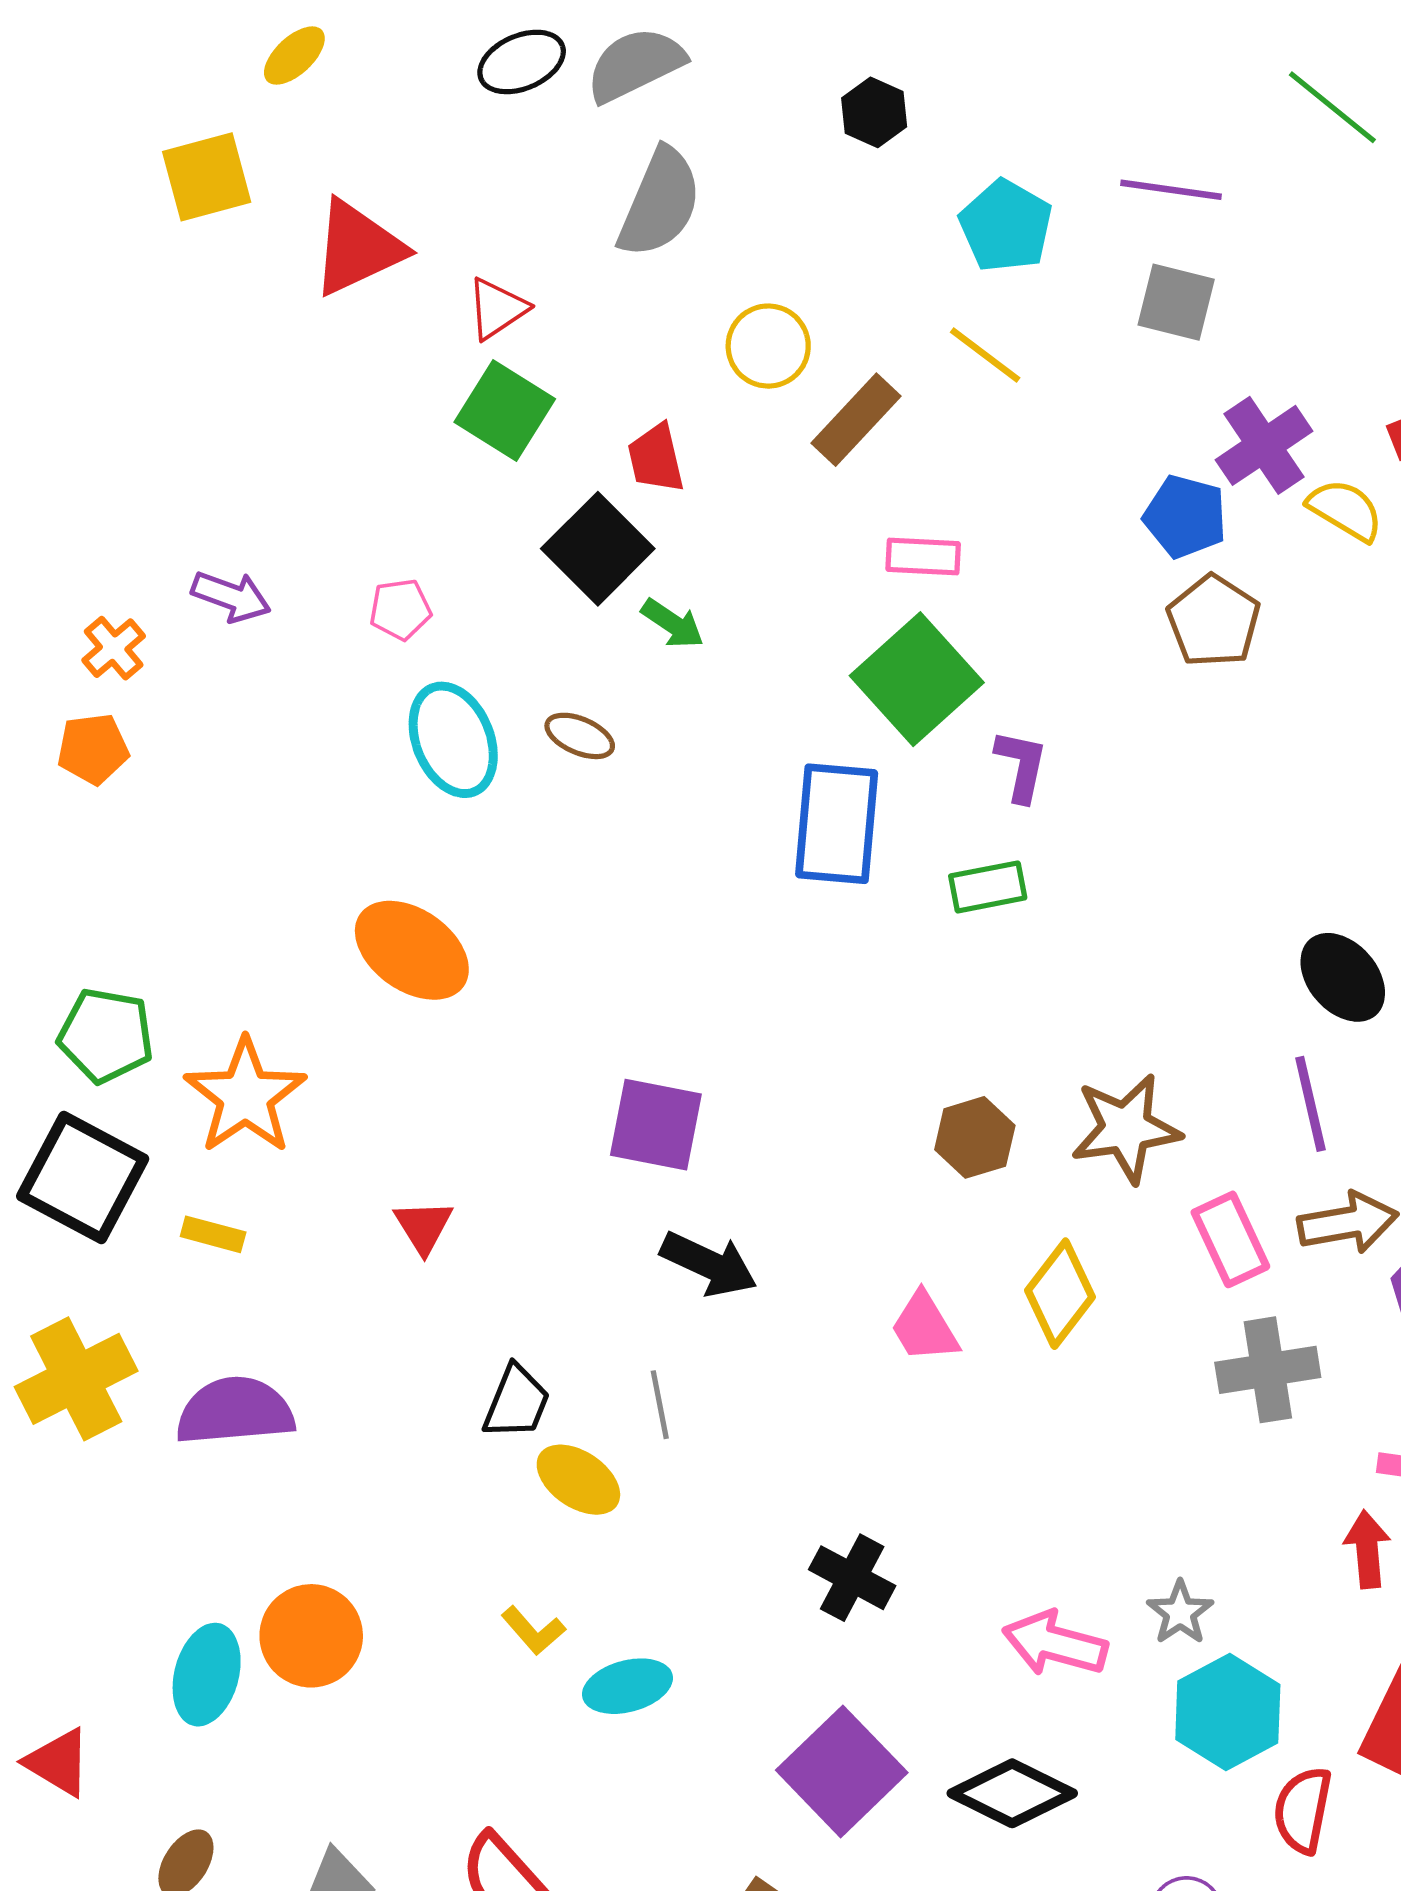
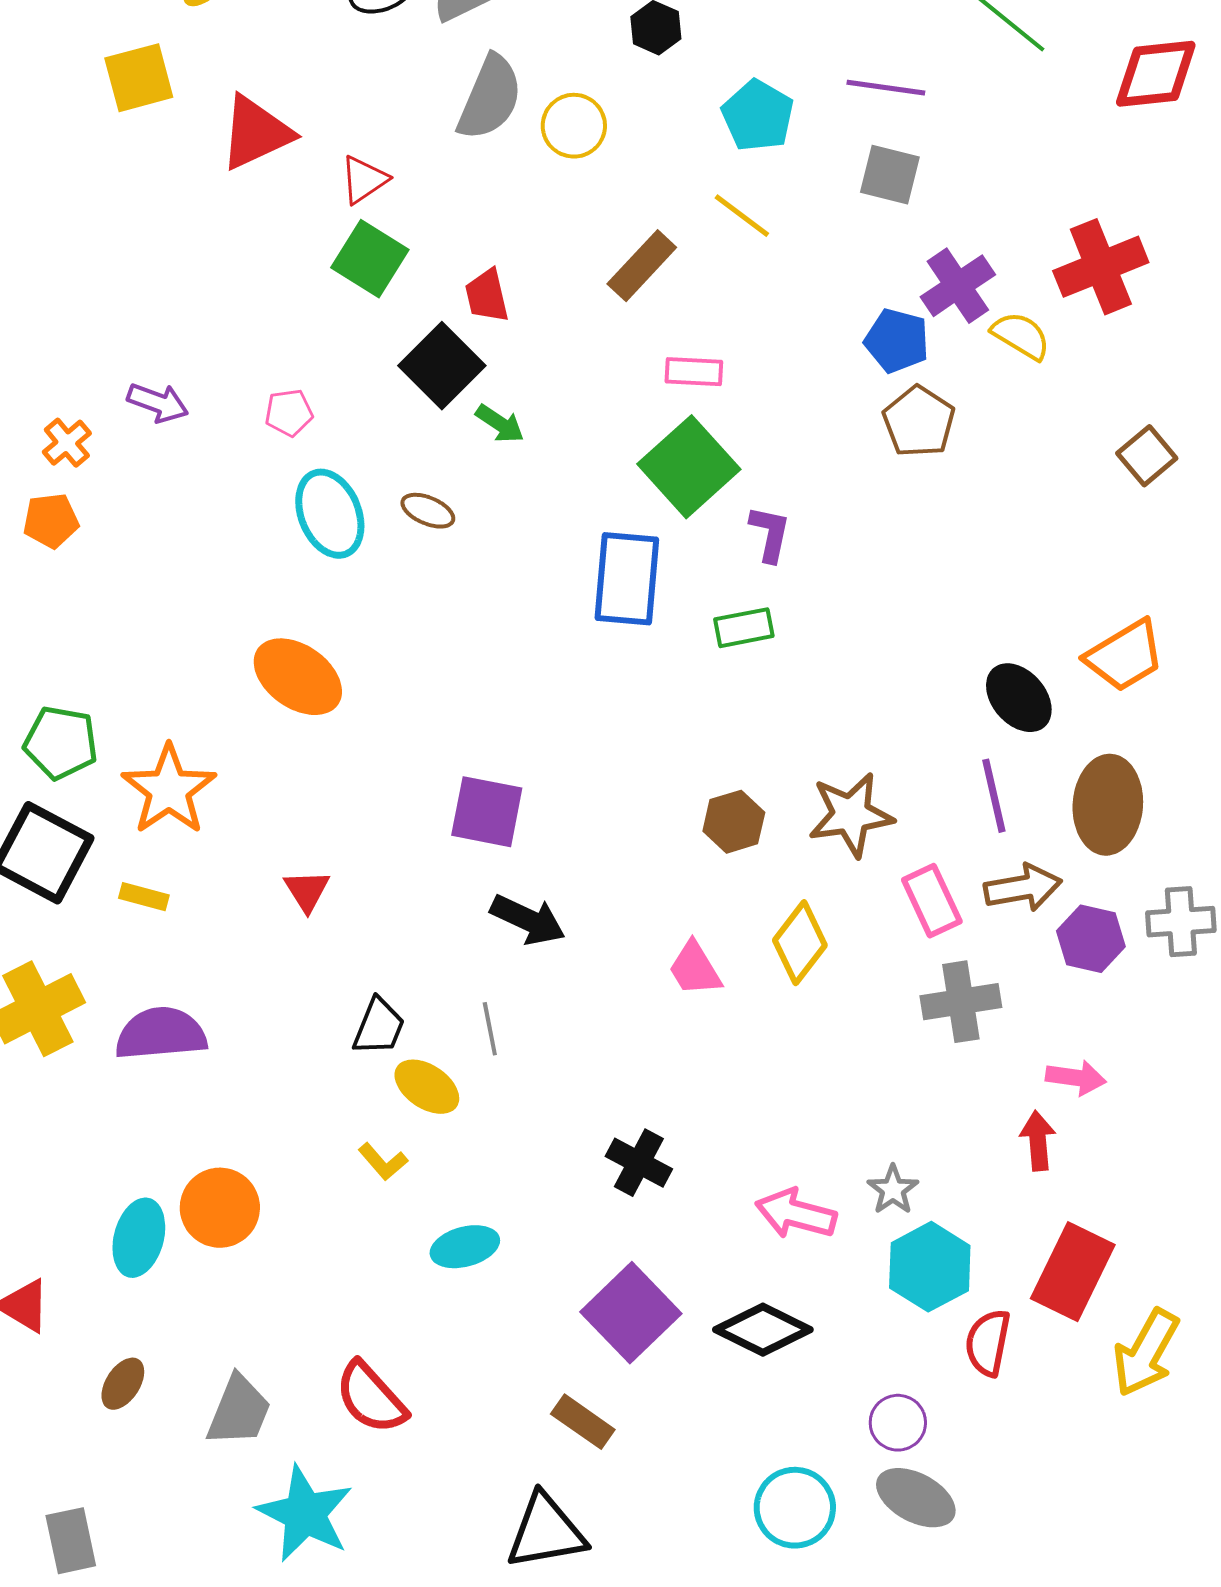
yellow circle: (768, 346) -> (574, 126), moved
yellow L-shape: (533, 1631) -> (383, 1162), moved

